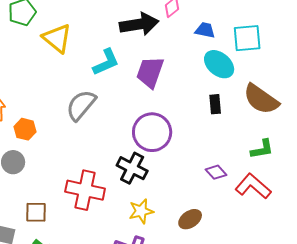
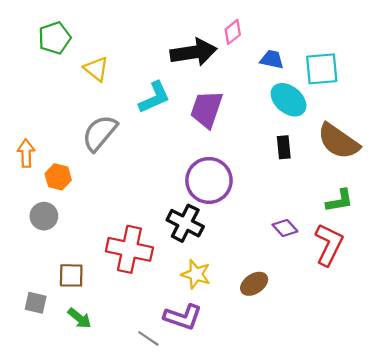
yellow triangle: (57, 38) -> (96, 69), size x0.7
gray semicircle: (81, 105) -> (100, 133), moved
red L-shape: (253, 186) -> (329, 245), turned 75
yellow star: (141, 211) -> (196, 274), turned 30

